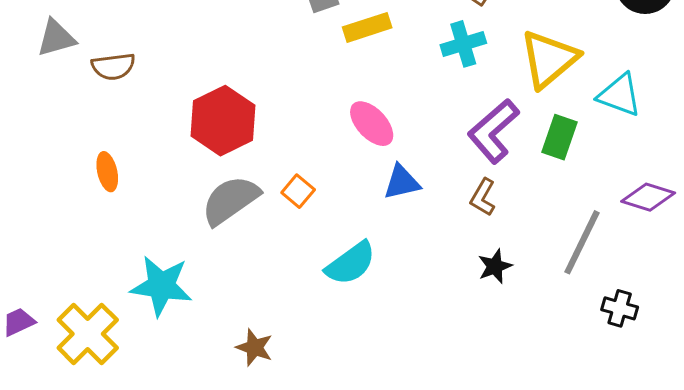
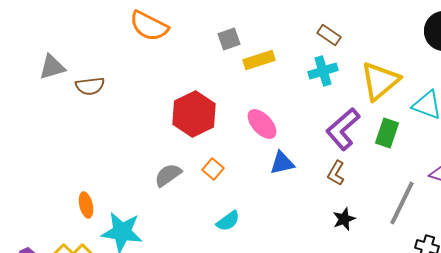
red hexagon: (223, 121) -> (194, 114), moved
orange ellipse: (107, 172) -> (86, 205), moved
gray semicircle: (230, 200) -> (168, 175), size x0.7
cyan semicircle: (351, 263) -> (228, 221), moved, size x0.7

